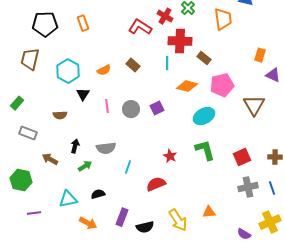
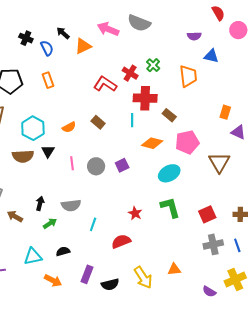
brown semicircle: (60, 115) -> (23, 156), moved, size x1.5

